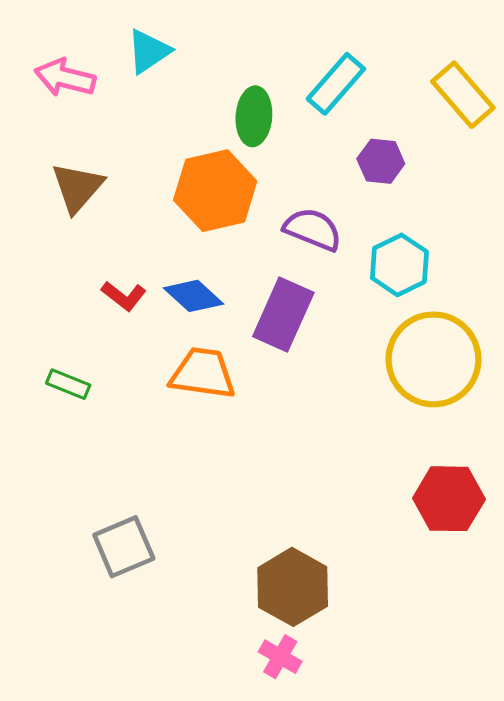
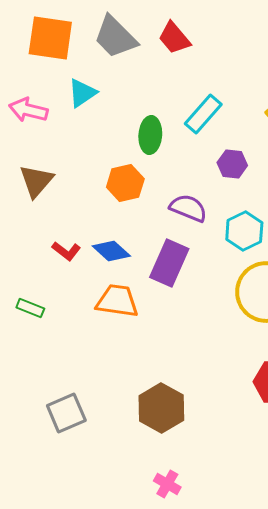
orange hexagon: (215, 191) -> (125, 183), size x0.7
brown hexagon: (293, 587) -> (161, 408), moved

